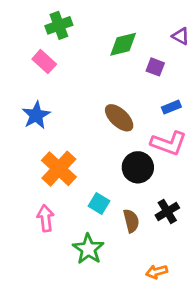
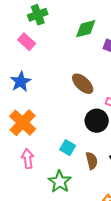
orange cross: (59, 169) -> (23, 123), moved

